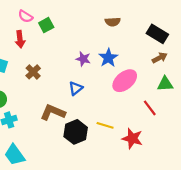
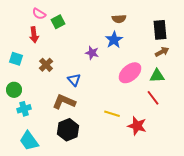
black rectangle: (157, 34) -> (160, 30), turned 54
blue star: (108, 58) -> (114, 40), moved
green triangle: (165, 84) -> (157, 76), moved
blue triangle: (76, 88) -> (74, 80), moved, turned -32
black hexagon: (76, 132) -> (68, 130), moved

